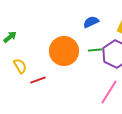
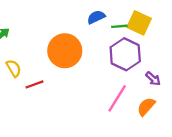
green line: (95, 50) -> (119, 26), moved

